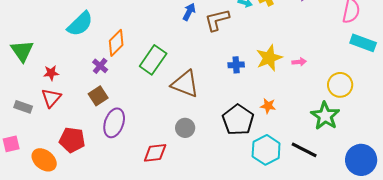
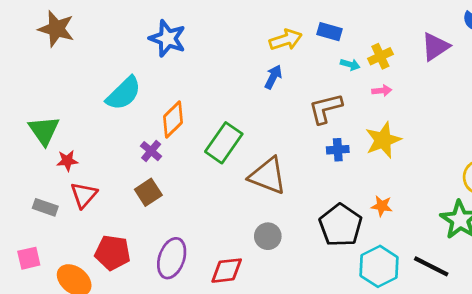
brown L-shape: (217, 20) -> (325, 108), moved
pink arrow: (299, 62) -> (382, 91), moved
red star: (51, 73) -> (67, 161), moved
purple ellipse: (114, 123) -> (172, 258), moved

